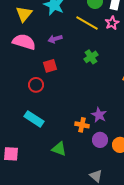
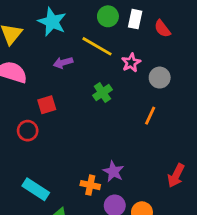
pink star: (112, 23) -> (131, 63), moved
purple arrow: (55, 39) -> (63, 63), moved
cyan rectangle: (34, 119) -> (36, 189), moved

